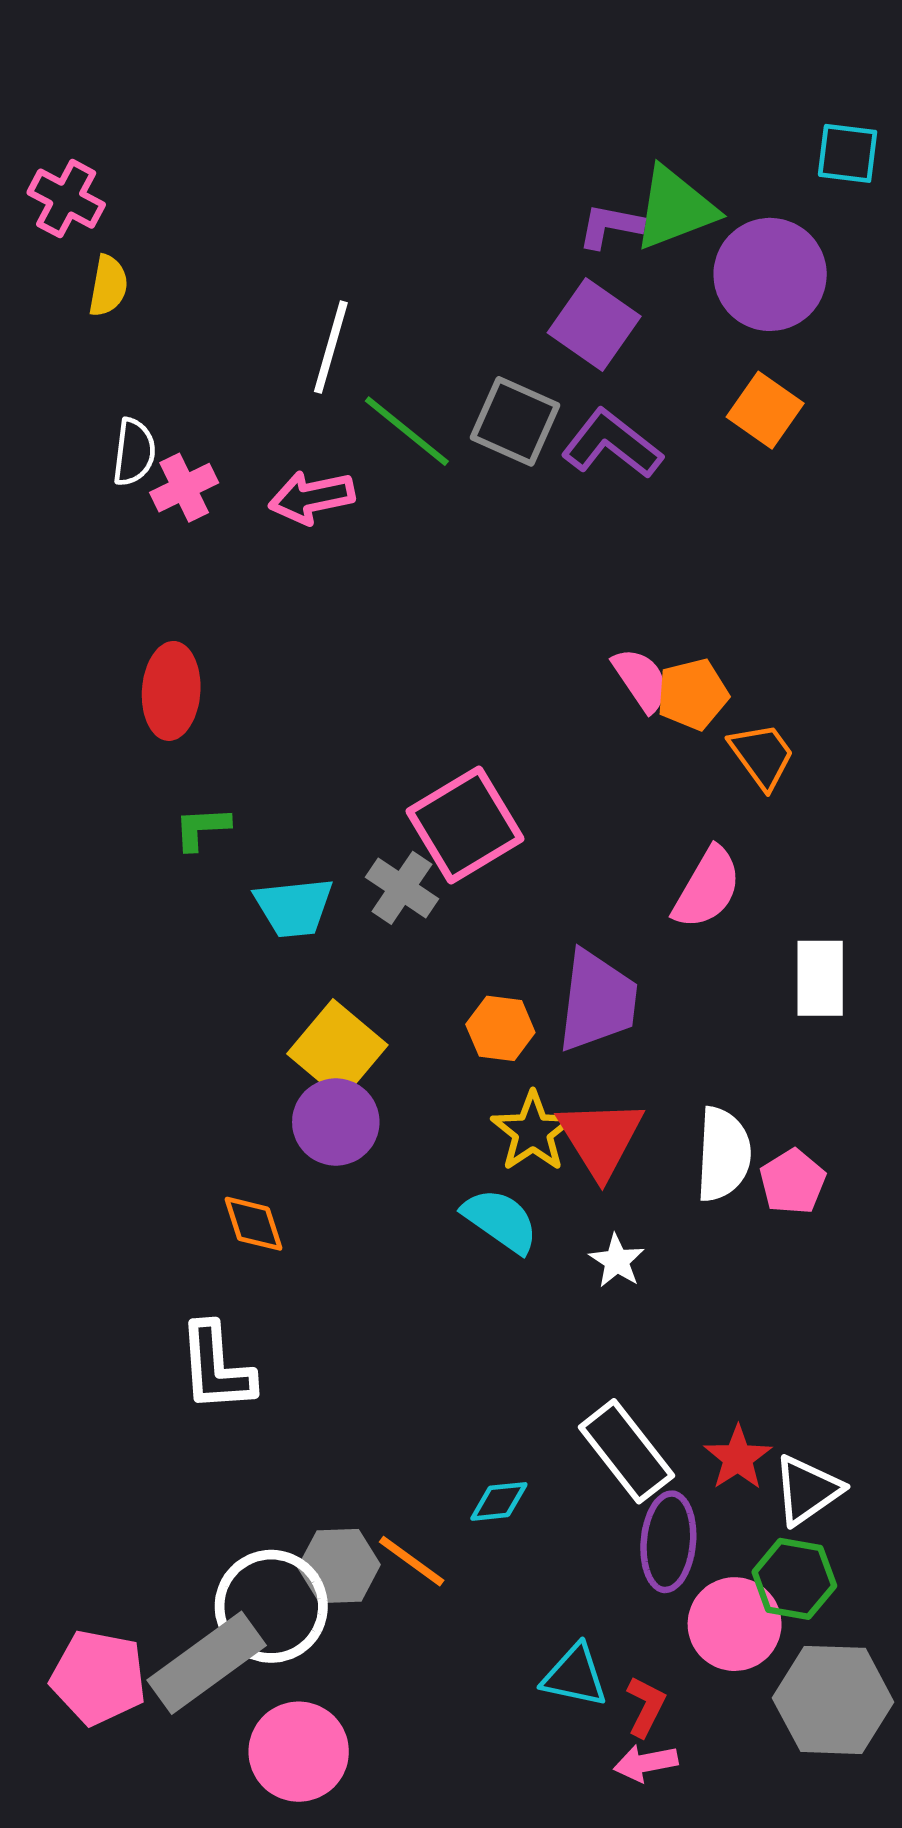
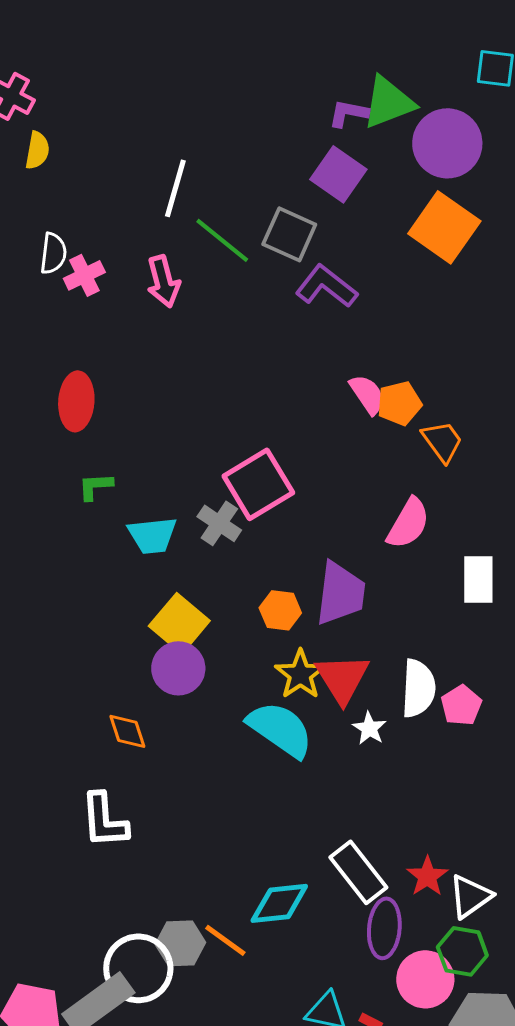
orange square: (765, 410) -> (444, 227), size x1.5
purple L-shape: (612, 444) -> (326, 286), moved
pink arrow: (312, 497) -> (163, 281), turned -93
cyan semicircle: (500, 1220) -> (280, 729), size x1.4
white star: (617, 1261) -> (369, 728), moved
cyan diamond: (499, 1501) -> (279, 903), size x1.6

